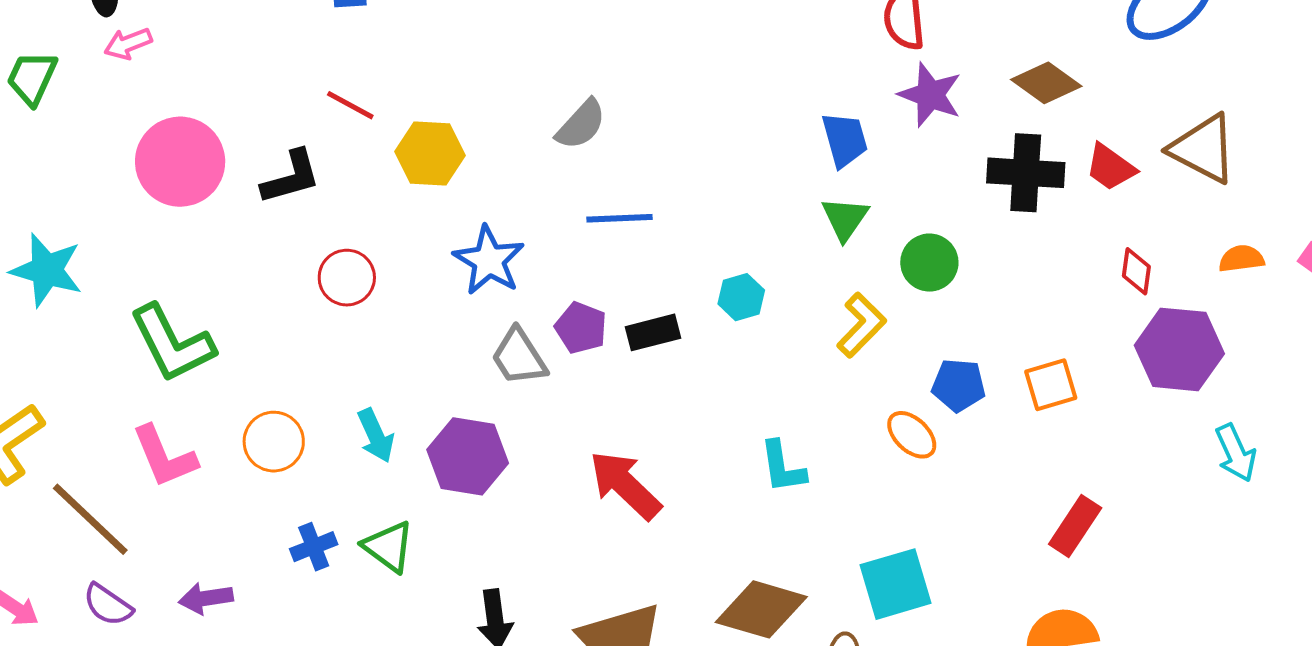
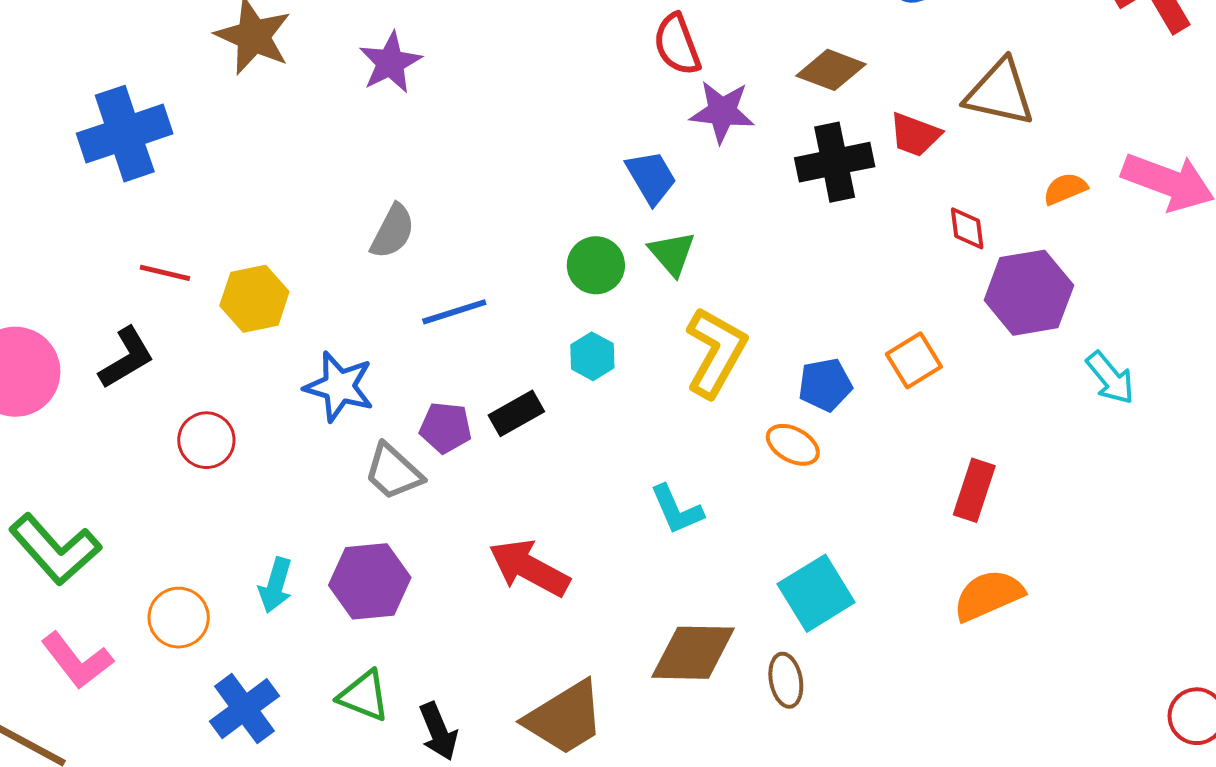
green circle: (929, 263) -> (596, 265), moved
yellow L-shape: (861, 325) -> (716, 352), size x1.4
cyan arrow: (376, 436) -> (276, 585), turned 56
blue cross: (314, 547) -> (245, 709), size x1.5
green triangle: (388, 547) -> (364, 696), moved

